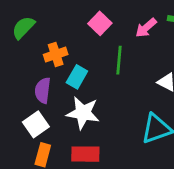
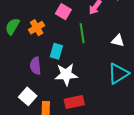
orange cross: (56, 54) -> (37, 28), moved
white square: (36, 124) -> (28, 96), moved

